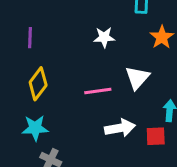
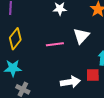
white arrow: (120, 128) -> (70, 82), moved

